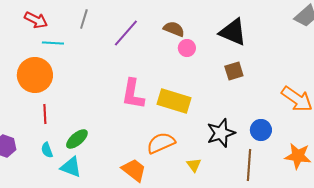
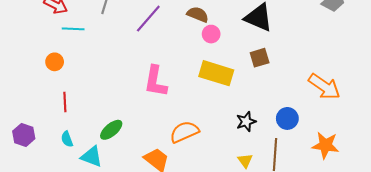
orange circle: (35, 75) -> (55, 62), size x0.5
yellow rectangle: (174, 101) -> (216, 73), moved
black star: (221, 133) -> (246, 122), size x0.7
green ellipse: (77, 139) -> (111, 130), moved
yellow triangle: (194, 165) -> (245, 161), moved

